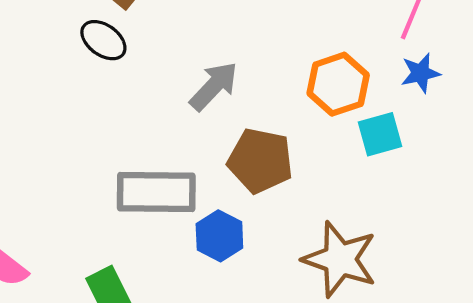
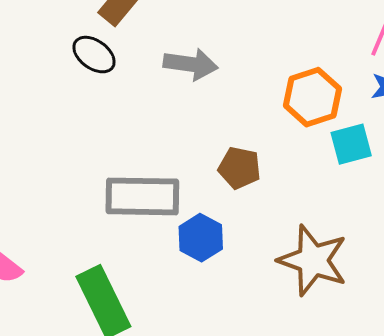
gray arrow: (214, 86) -> (191, 64), moved, turned 54
brown pentagon: (260, 161) -> (239, 168), size x0.7

